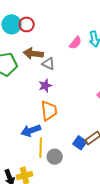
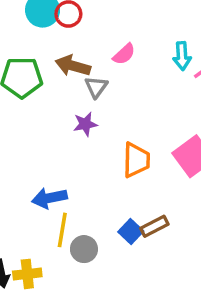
pink semicircle: (75, 43) -> (124, 54), moved
gray triangle: (48, 64) -> (96, 87), turned 32
orange trapezoid: (49, 111) -> (136, 160), moved

